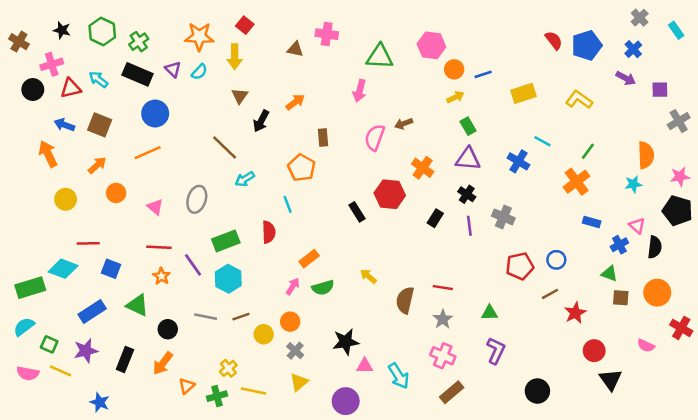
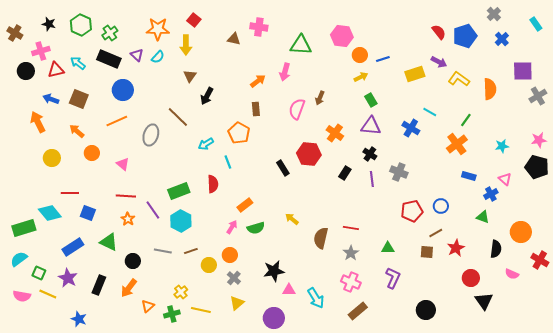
gray cross: (640, 18) -> (494, 14), moved
purple arrow: (626, 78) -> (439, 62), moved
purple square: (660, 90) -> (523, 71), size x1.5
orange arrow: (295, 102) -> (258, 81), moved
brown arrow: (404, 124) -> (320, 98), turned -48
orange semicircle: (646, 155) -> (490, 89), moved
orange arrow: (97, 165) -> (77, 131), turned -98
cyan arrow: (245, 179) -> (206, 144), moved
gray ellipse: (197, 199) -> (151, 135), moved
black semicircle: (655, 247) -> (496, 249), moved
cyan diamond: (63, 269) -> (50, 213), turned 30
brown square: (621, 298) -> (427, 252), moved
purple star: (86, 351) -> (68, 278), turned -30

